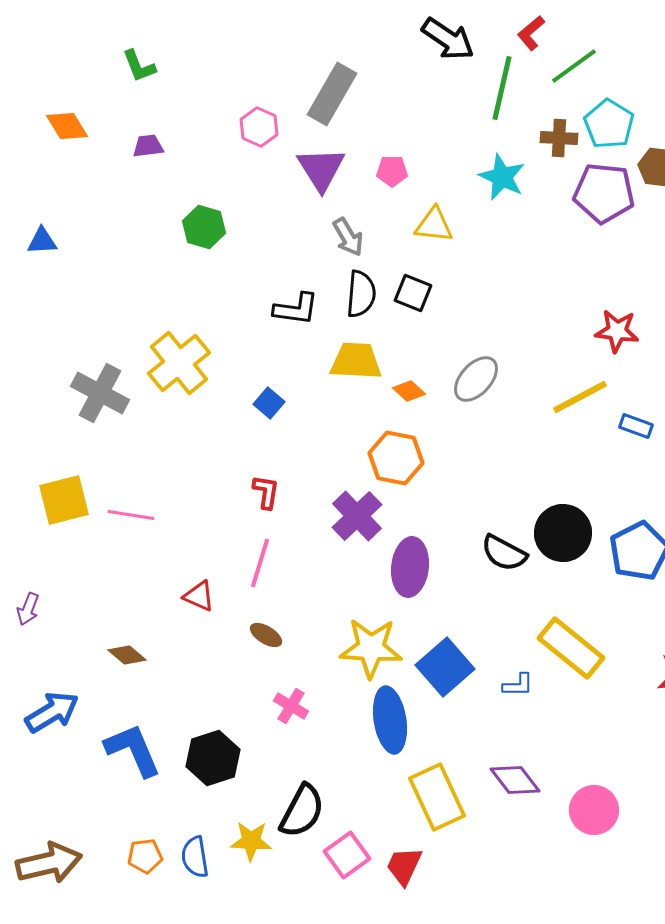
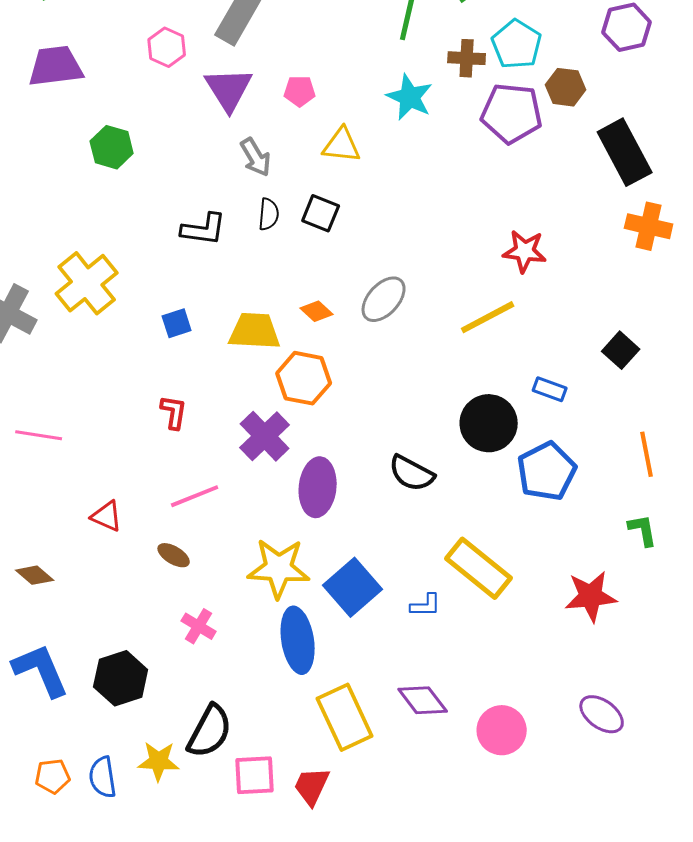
purple trapezoid: (148, 146) -> (56, 66), size x1.8
black semicircle: (361, 294) -> (269, 214), size x0.7
yellow trapezoid: (356, 361) -> (255, 331), moved
blue square: (269, 403) -> (177, 323), turned 32
blue rectangle: (636, 426) -> (550, 389), moved
black circle: (563, 533) -> (489, 423), moved
pink line: (260, 563) -> (195, 496), moved, turned 51
pink square: (347, 855) -> (255, 775), turned 33

